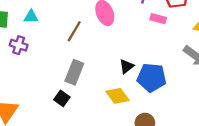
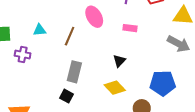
cyan triangle: (31, 17) -> (40, 30), moved
pink rectangle: (158, 19) -> (130, 28), moved
blue pentagon: (152, 78) -> (163, 83), moved

